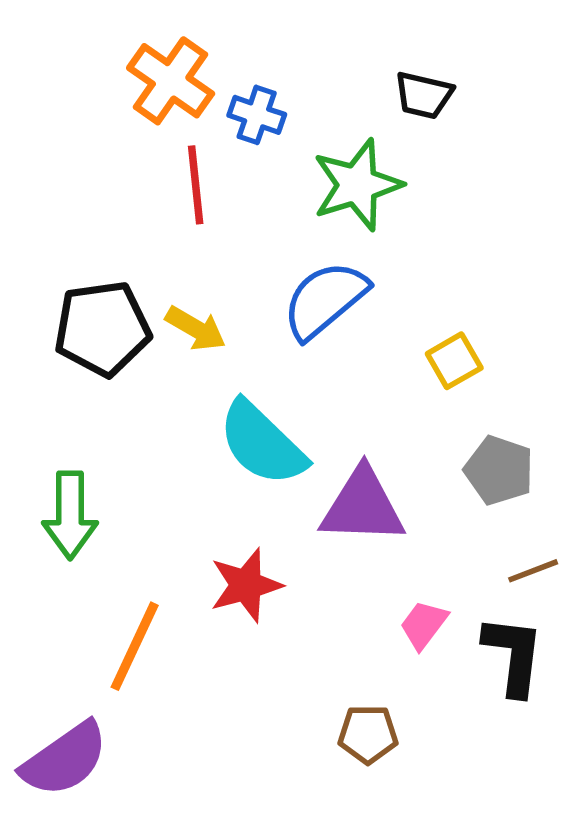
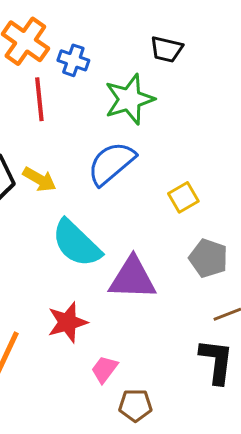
pink trapezoid: (424, 625) -> (104, 369), moved

